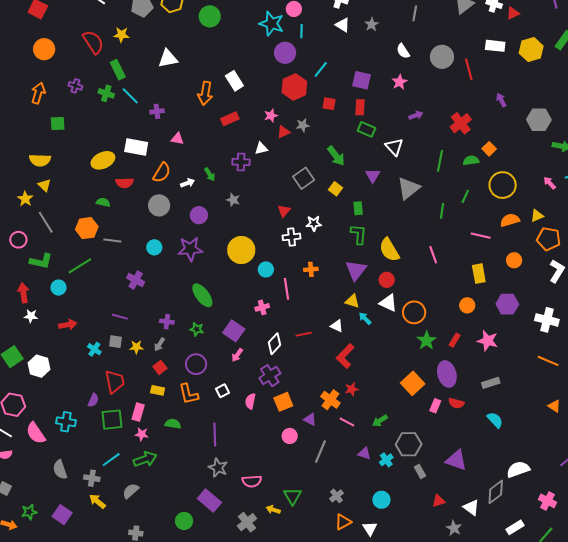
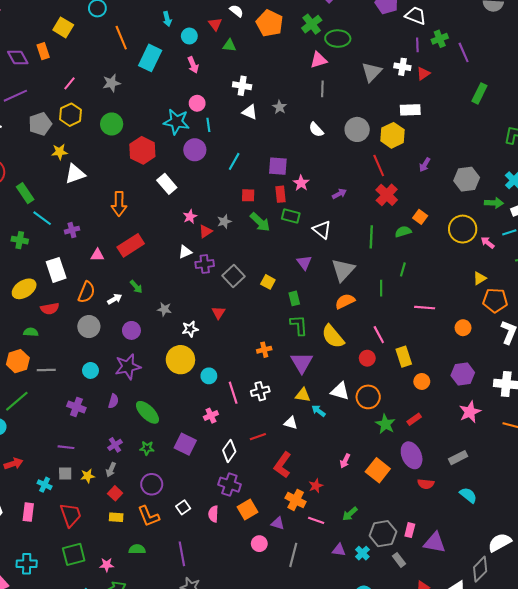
yellow star: (121, 35) -> (60, 152), moved
yellow hexagon: (531, 50) -> (393, 135), moved
red line: (469, 69) -> (379, 165), moved
white rectangle: (234, 81) -> (167, 184), moved
pink star: (399, 82) -> (301, 183), moved
red hexagon: (294, 87) -> (142, 150), moved
green cross: (106, 93) -> (20, 240), moved
purple arrow: (501, 100) -> (425, 165), turned -112
red rectangle: (230, 119) -> (131, 245), moved, size x1.4
white rectangle: (136, 147) -> (56, 270), turned 70
green arrow: (336, 156) -> (260, 222), moved
purple cross: (241, 162) -> (205, 264), moved
yellow circle: (503, 185) -> (463, 229), moved
orange semicircle: (510, 220) -> (345, 301), moved
white star: (314, 223) -> (190, 329), moved
white cross: (292, 237) -> (260, 391), moved
orange cross: (311, 269) -> (264, 350), moved
yellow rectangle: (479, 274) -> (404, 357), moved
red circle: (387, 280) -> (367, 358), moved
purple cross: (167, 322) -> (115, 445), turned -32
red rectangle: (455, 340) -> (414, 419), turned 32
pink star: (488, 341) -> (470, 412), moved, turned -30
pink arrow: (237, 355) -> (345, 461), moved
red L-shape: (345, 356) -> (283, 465), moved
purple cross: (270, 376) -> (229, 485), turned -30
purple semicircle: (93, 400) -> (113, 401), moved
pink rectangle: (435, 406) -> (410, 530), moved
pink rectangle: (138, 412) -> (28, 512), moved

